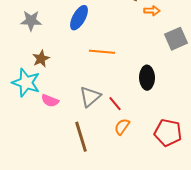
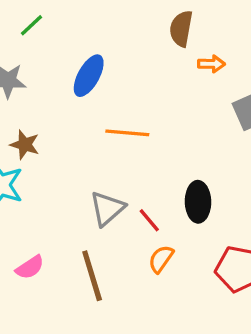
brown star: (41, 59) -> (25, 145), turned -30
black ellipse: (147, 78) -> (198, 202), moved
pink semicircle: (50, 101) -> (30, 267), moved, turned -54

